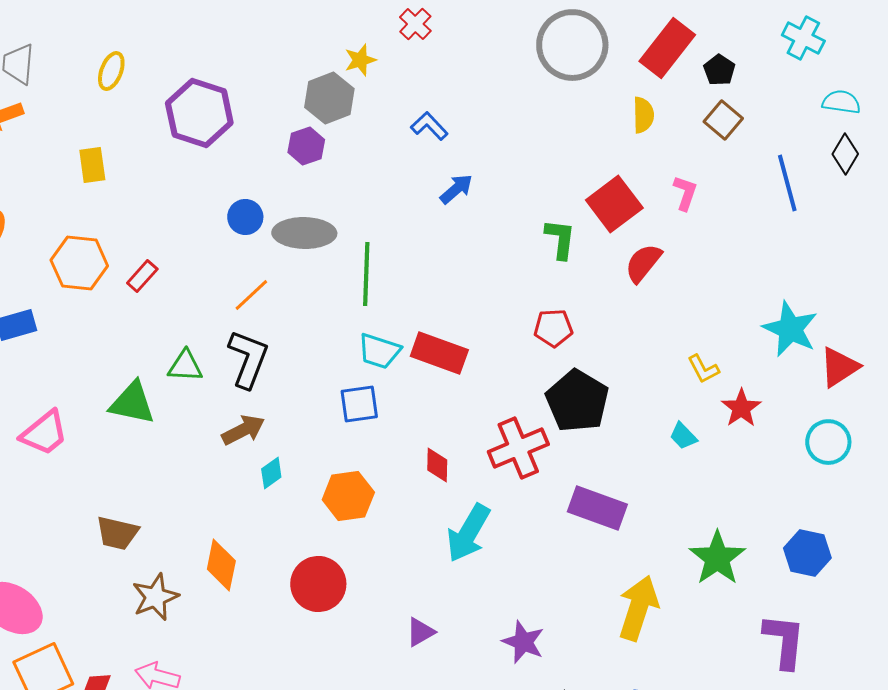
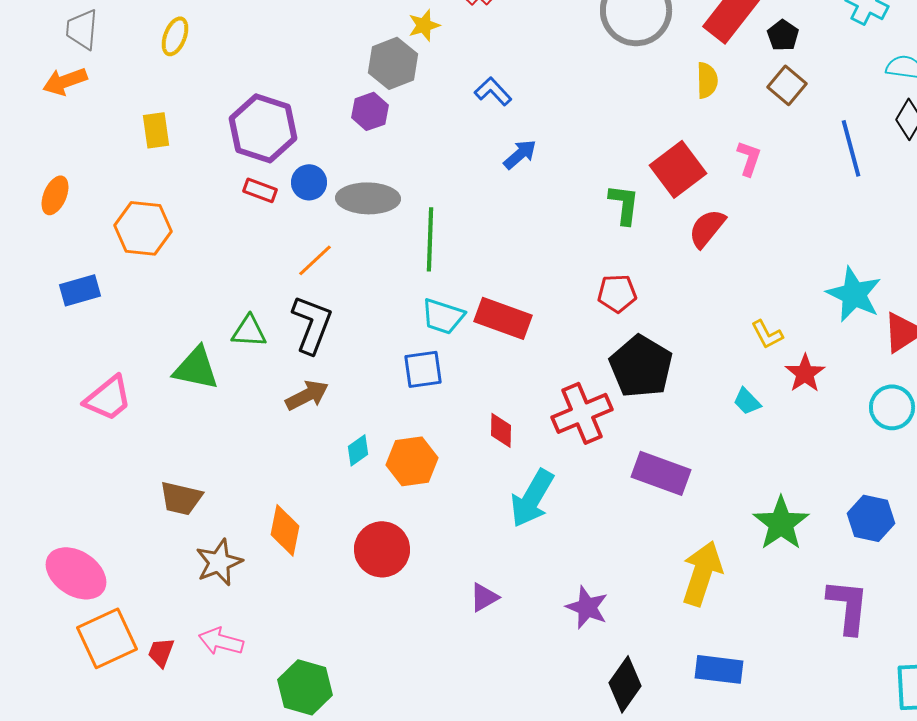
purple hexagon: (199, 113) -> (263, 128), moved
red rectangle: (142, 276) -> (260, 190), moved, turned 68
cyan diamond: (271, 473) -> (358, 450), moved

